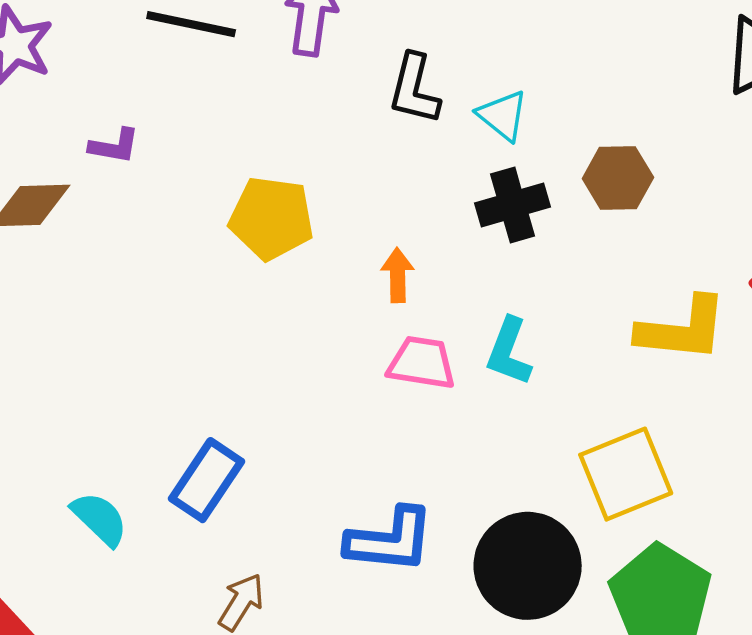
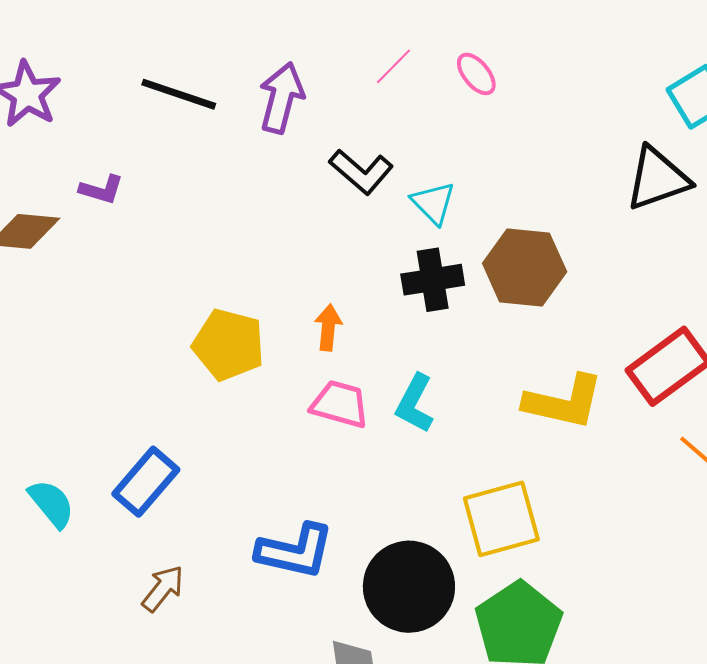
black L-shape: (414, 89) -> (361, 172), turned -70
brown hexagon: (618, 178) -> (525, 267), size x1.4
yellow pentagon: (272, 218) -> (229, 345), moved

